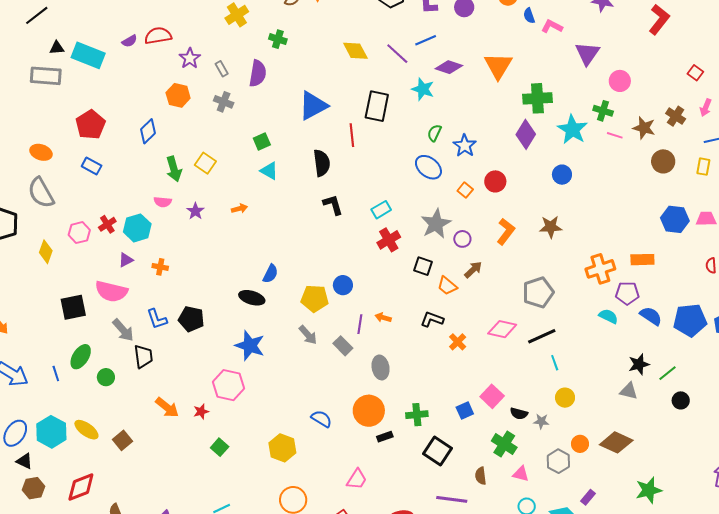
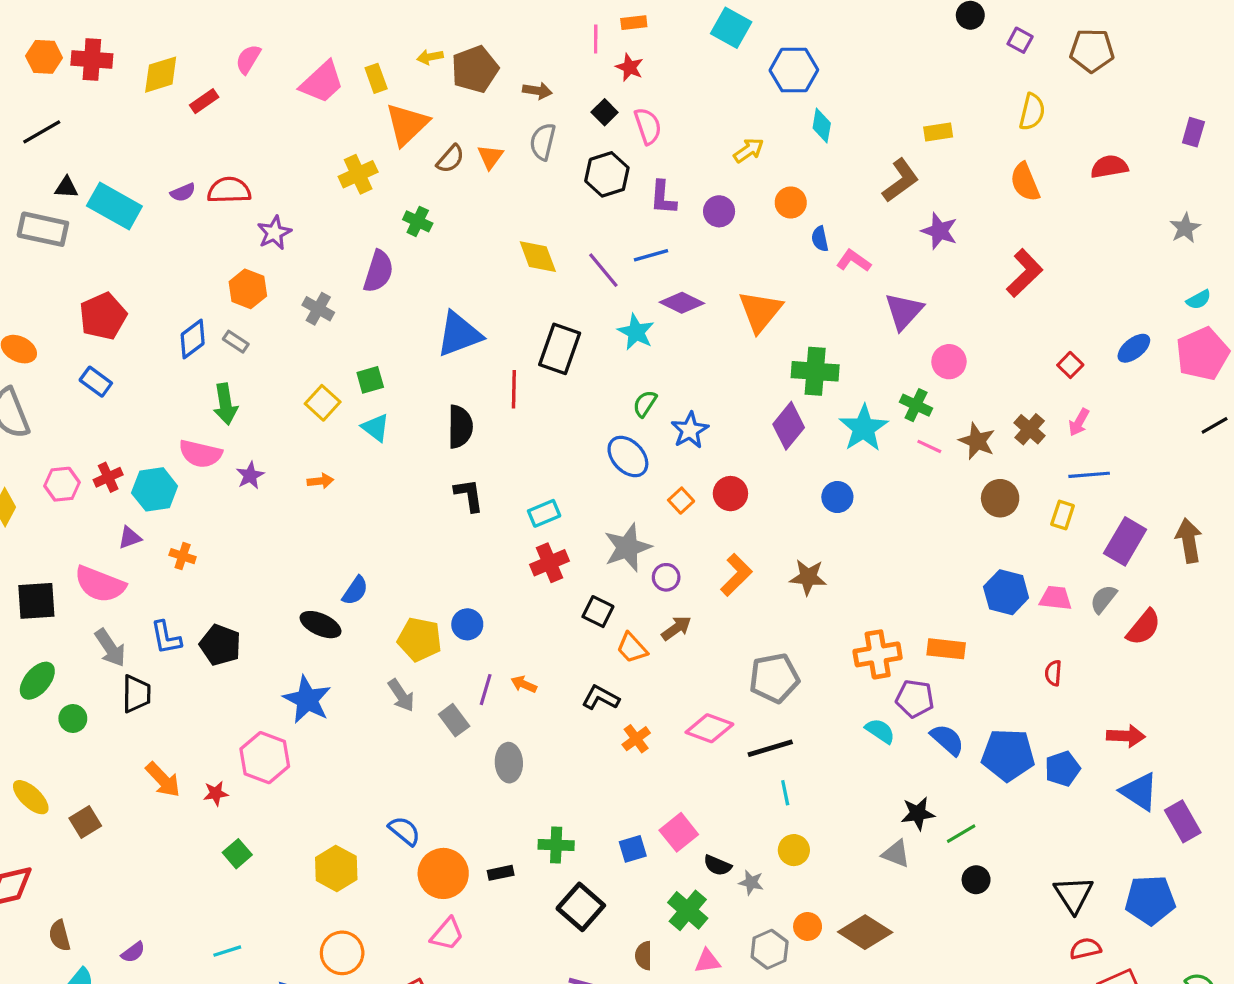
gray rectangle: (222, 69) -> (236, 342), moved, turned -35
yellow square: (205, 163) -> (323, 403), moved
pink semicircle: (163, 202) -> (200, 454), size x1.5
orange circle: (369, 411) -> (443, 873), moved
pink triangle: (521, 474) -> (707, 961), turned -30

